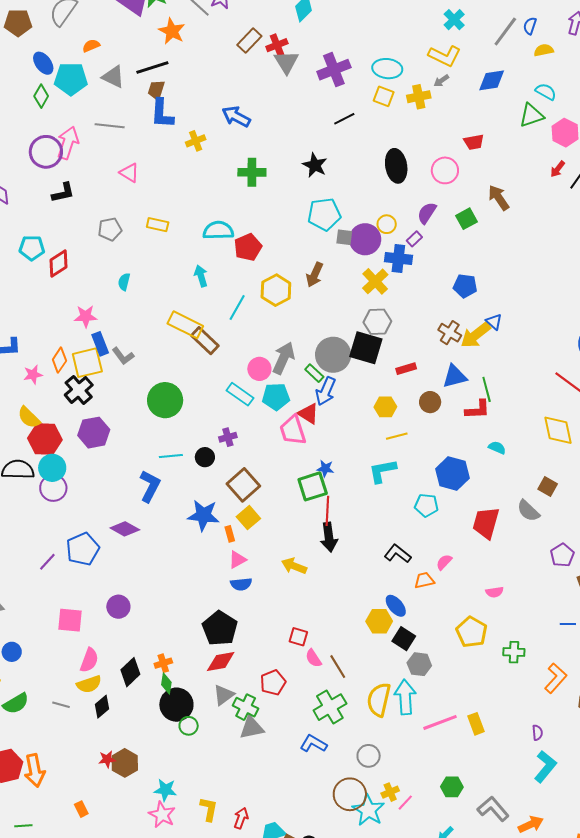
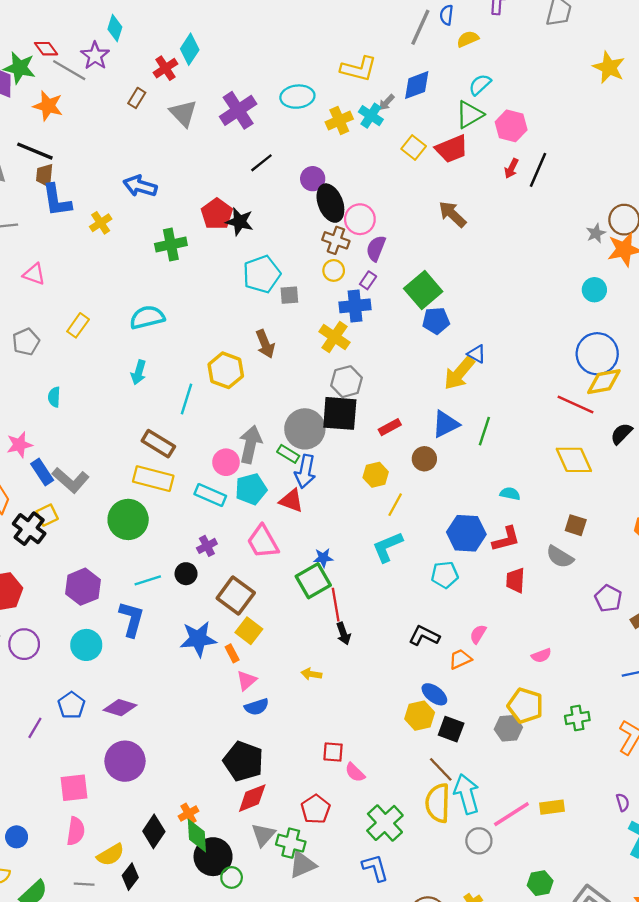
cyan cross: (454, 20) -> (371, 116), moved
brown rectangle: (249, 40) -> (137, 98), size x0.7
red cross: (277, 45) -> (165, 68), moved
black line: (152, 67) -> (35, 151), turned 52
gray arrow: (441, 81) -> (387, 102), moved
cyan semicircle: (546, 92) -> (480, 85), turned -60
yellow square: (384, 96) -> (414, 147), moved, turned 30
red trapezoid: (474, 142) -> (452, 149), moved, size x1.4
pink circle: (445, 170) -> (360, 219), moved
green square: (466, 219) -> (423, 290), moved, size x1.5
yellow rectangle: (158, 225) -> (78, 325), turned -55
purple circle: (365, 239) -> (313, 179), moved, size x0.7
red pentagon: (248, 247) -> (217, 214), moved
brown arrow: (315, 275) -> (265, 344), turned -35
cyan arrow: (201, 276) -> (139, 372), turned -135
yellow rectangle: (185, 325) -> (153, 479), moved
brown cross: (450, 333) -> (336, 240), moved
gray L-shape: (123, 356) -> (71, 480), size x1.4
yellow square: (87, 363) -> (47, 515), moved, size x0.6
green line: (487, 389) -> (484, 431), turned 45
red L-shape: (478, 410) -> (506, 539), moved
pink trapezoid: (293, 430) -> (263, 542), moved
purple hexagon: (94, 433) -> (83, 587), moved
yellow line: (397, 436) -> (395, 505), turned -35
cyan circle: (52, 468) -> (86, 645), moved
red trapezoid: (486, 523) -> (515, 580), size x0.7
purple diamond: (125, 529) -> (120, 708), moved
black arrow: (329, 537) -> (343, 634), size x0.7
blue pentagon: (83, 549) -> (71, 705), size x0.7
yellow arrow: (294, 566) -> (311, 674), size x0.7
purple circle: (118, 607) -> (125, 761), size x1.5
pink semicircle: (89, 660) -> (76, 831), moved
gray hexagon: (419, 664) -> (508, 728), moved
brown line: (338, 667) -> (441, 769), moved
green diamond: (166, 684) -> (197, 836), size x1.4
yellow rectangle: (476, 724) -> (552, 807), turned -65
blue L-shape: (313, 744) -> (375, 868), turned 56
gray circle: (369, 756) -> (479, 841), moved

